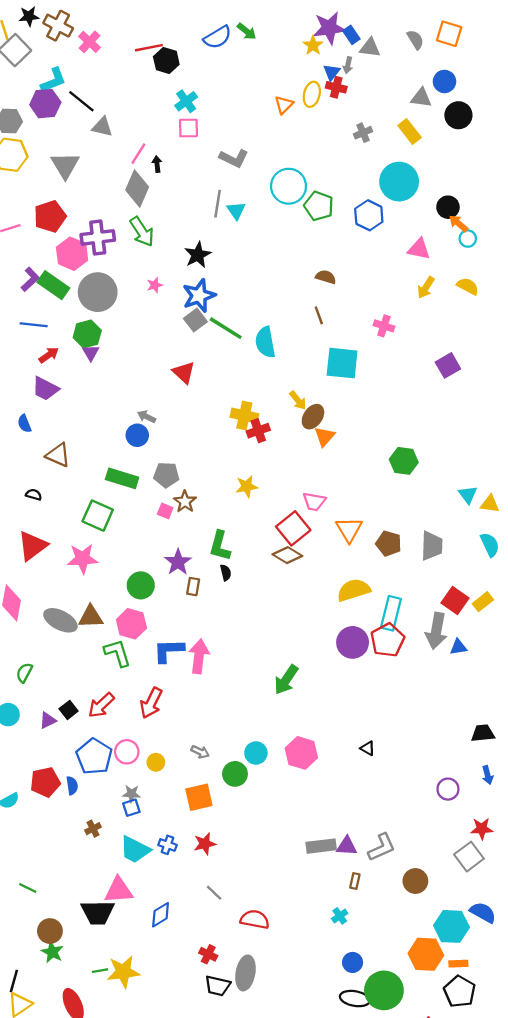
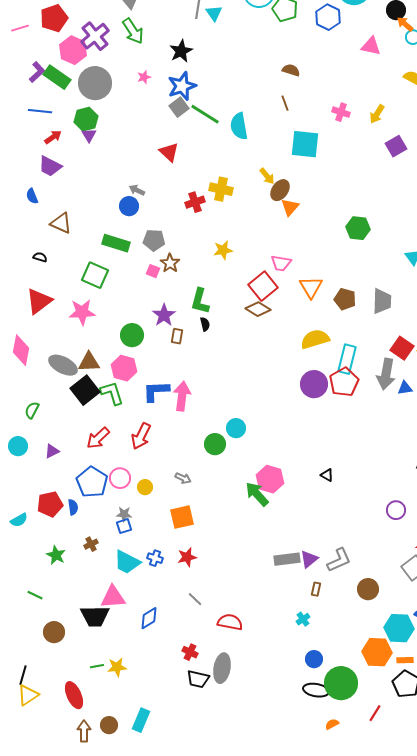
purple cross: (98, 237) -> (95, 36), turned -32
yellow arrow: (426, 287) -> (377, 114), moved
red cross: (258, 431) -> (195, 202), moved
green arrow: (286, 680) -> (257, 494), moved, turned 104
black square: (69, 710) -> (85, 390), moved, size x1.8
cyan circle: (256, 753) -> (236, 428), moved
green circle: (235, 774) -> (215, 444), moved
purple triangle: (347, 846) -> (309, 559), turned -42
green star: (52, 952) -> (56, 555), moved
yellow star: (123, 972) -> (117, 667), size x0.7

